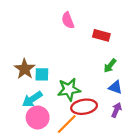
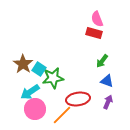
pink semicircle: (68, 20) -> (97, 19), moved
cyan square: (42, 74) -> (39, 69), turned 32
green star: (69, 89) -> (53, 78), moved

